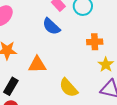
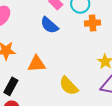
orange cross: (95, 42) -> (93, 23), moved

